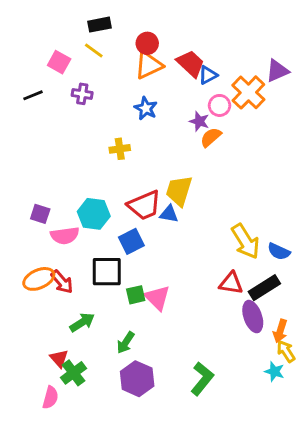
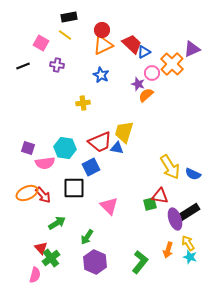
black rectangle: (264, 288) -> (189, 212), moved
green square: (136, 295) -> (150, 204), moved
orange arrow: (280, 331) -> (168, 250), moved
yellow arrow: (286, 351) -> (188, 243), moved

